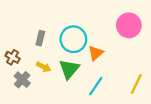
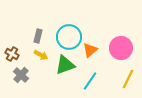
pink circle: (129, 25) -> (121, 48), moved
yellow arrow: (44, 67) -> (41, 55), moved
green triangle: (69, 69) -> (65, 65), turned 30

